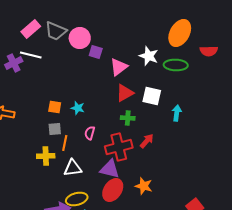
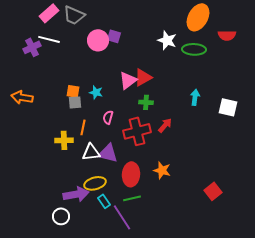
pink circle: (80, 38) -> (98, 40), moved
pink triangle: (119, 67) -> (128, 80), moved
white square: (152, 96) -> (228, 107), moved
gray square: (55, 129) -> (75, 102), moved
purple triangle: (110, 169) -> (108, 153), moved
red ellipse: (113, 190) -> (131, 174), turned -30

